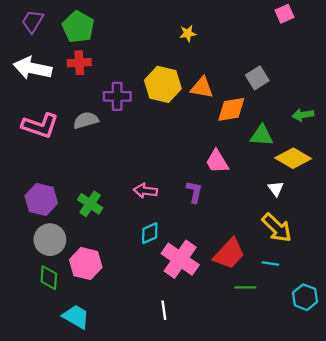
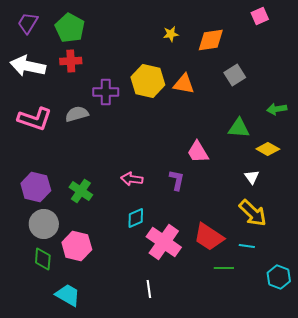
orange diamond: (231, 109) -> (211, 40), moved
yellow diamond: (293, 158) -> (268, 149), size x0.7
red trapezoid: (229, 254) -> (209, 237), turned 80

